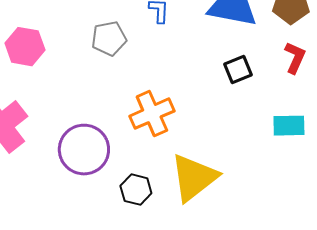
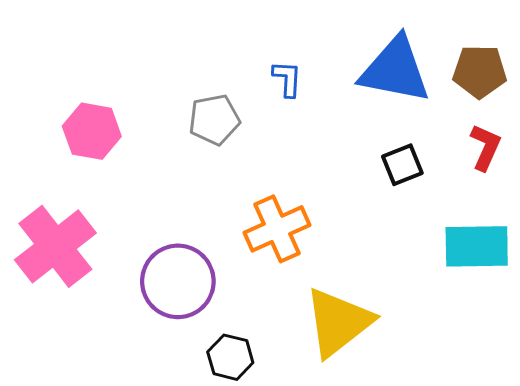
cyan rectangle: (289, 126) -> (477, 246), size x1.4
black hexagon: (136, 190) -> (230, 357), moved

